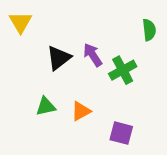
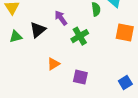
purple arrow: (93, 55) -> (61, 18), moved
green triangle: (46, 106) -> (16, 37), moved

